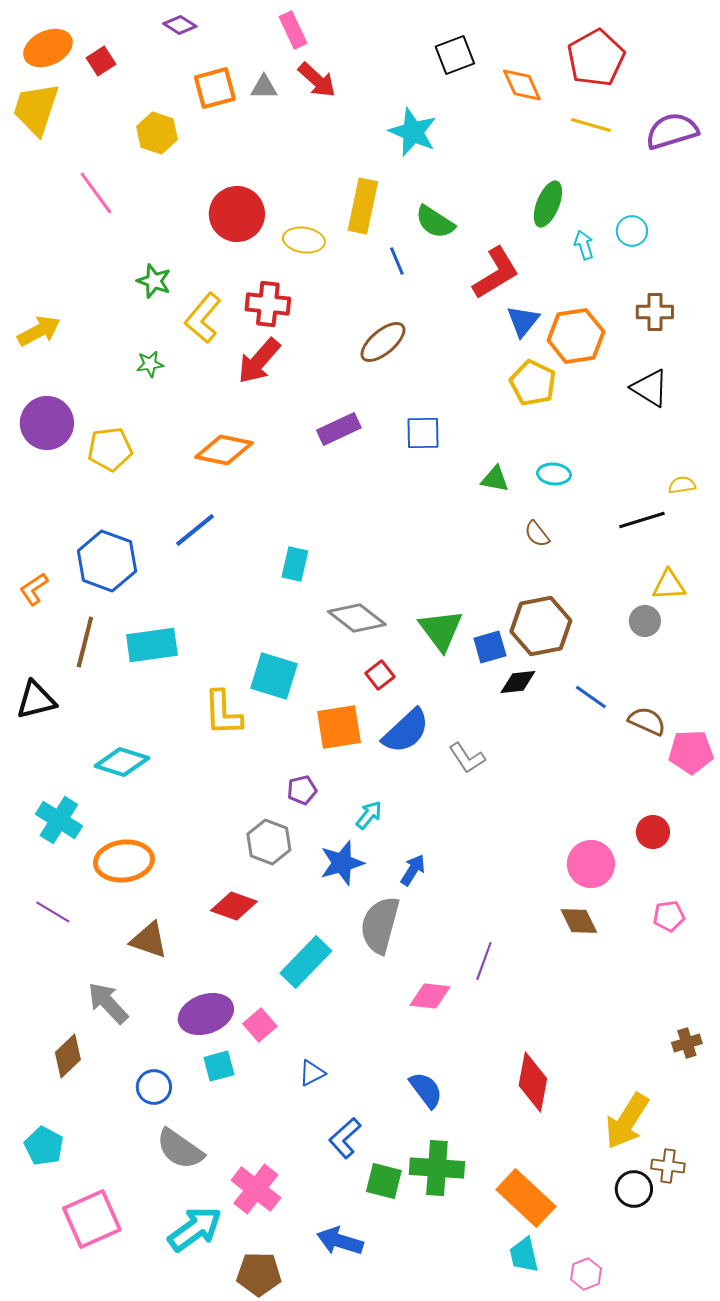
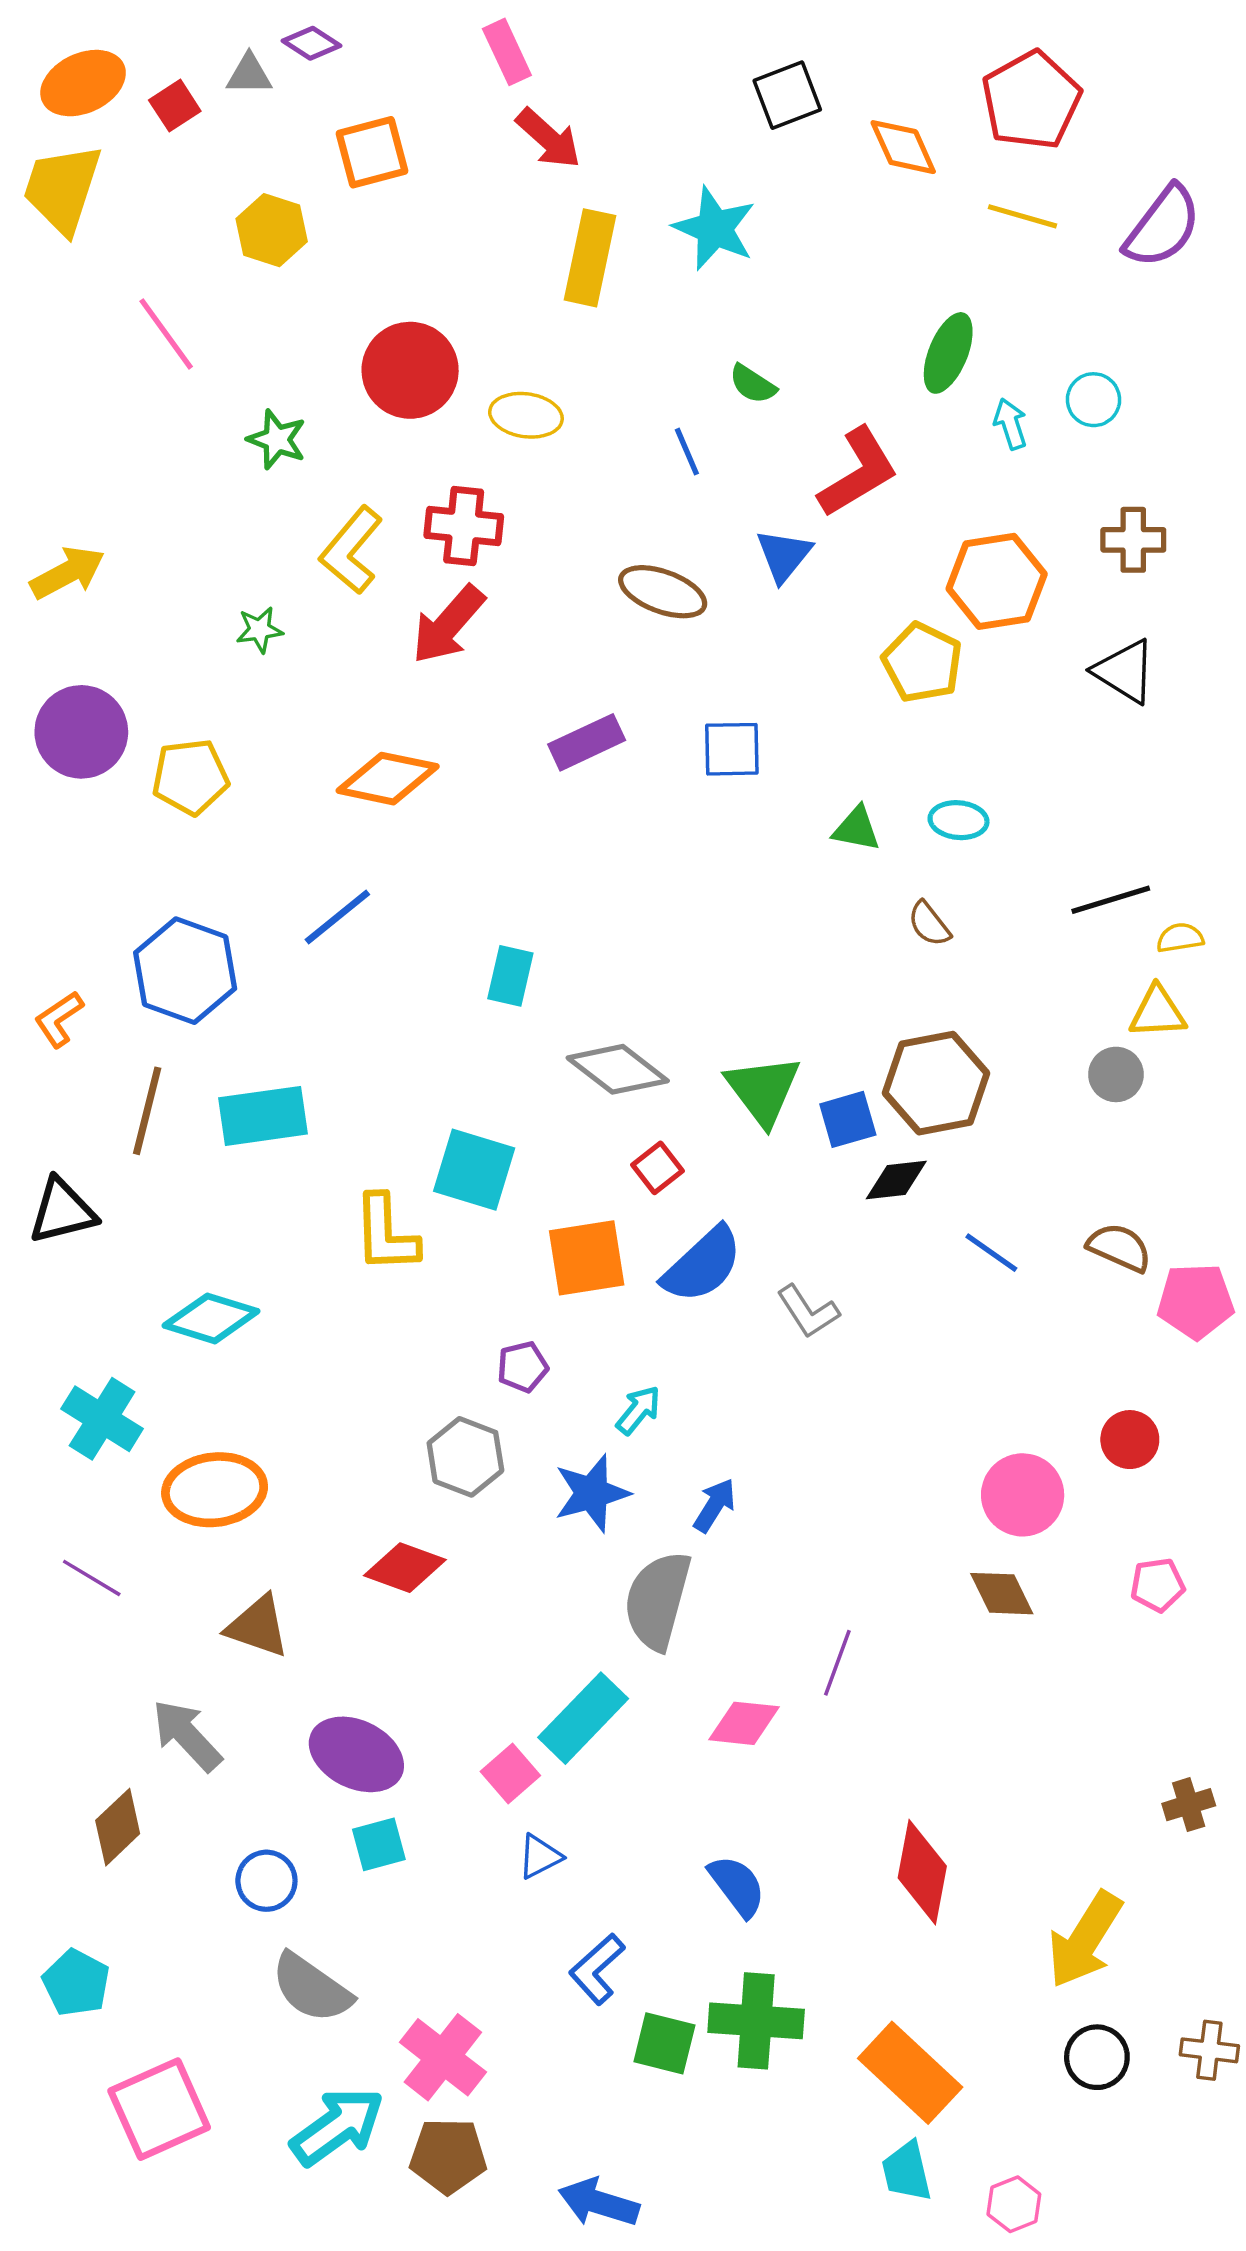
gray triangle: (264, 87) -> (249, 74), moved
purple semicircle: (672, 131) -> (1163, 227), turned 144
yellow rectangle: (363, 206) -> (590, 258), moved
green semicircle: (435, 222) -> (753, 384), size x0.7
green star: (154, 281) -> (277, 439), moved
blue triangle: (523, 321) -> (784, 555), moved
brown ellipse: (383, 342) -> (663, 592), turned 60
yellow semicircle: (682, 485) -> (1180, 938), moved
blue line: (591, 697) -> (991, 1253), moved
cyan rectangle: (306, 962) -> (583, 1718), moved
purple ellipse: (206, 1014) -> (356, 1754), turned 46
pink square: (260, 1025) -> (510, 1773), moved
brown cross: (668, 1166) -> (1209, 2050), moved
blue arrow: (340, 1241) -> (599, 2203), moved
brown pentagon: (259, 1274) -> (448, 2156), moved

